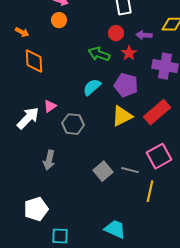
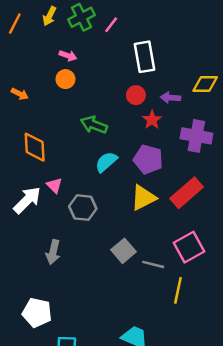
green arrow: (99, 54) -> (94, 125), moved
orange diamond: (34, 61) -> (35, 147), moved
pink triangle: (50, 106) -> (54, 185), turned -40
gray square: (103, 171) -> (124, 251), moved
white pentagon: (36, 209) -> (37, 313), turned 30

